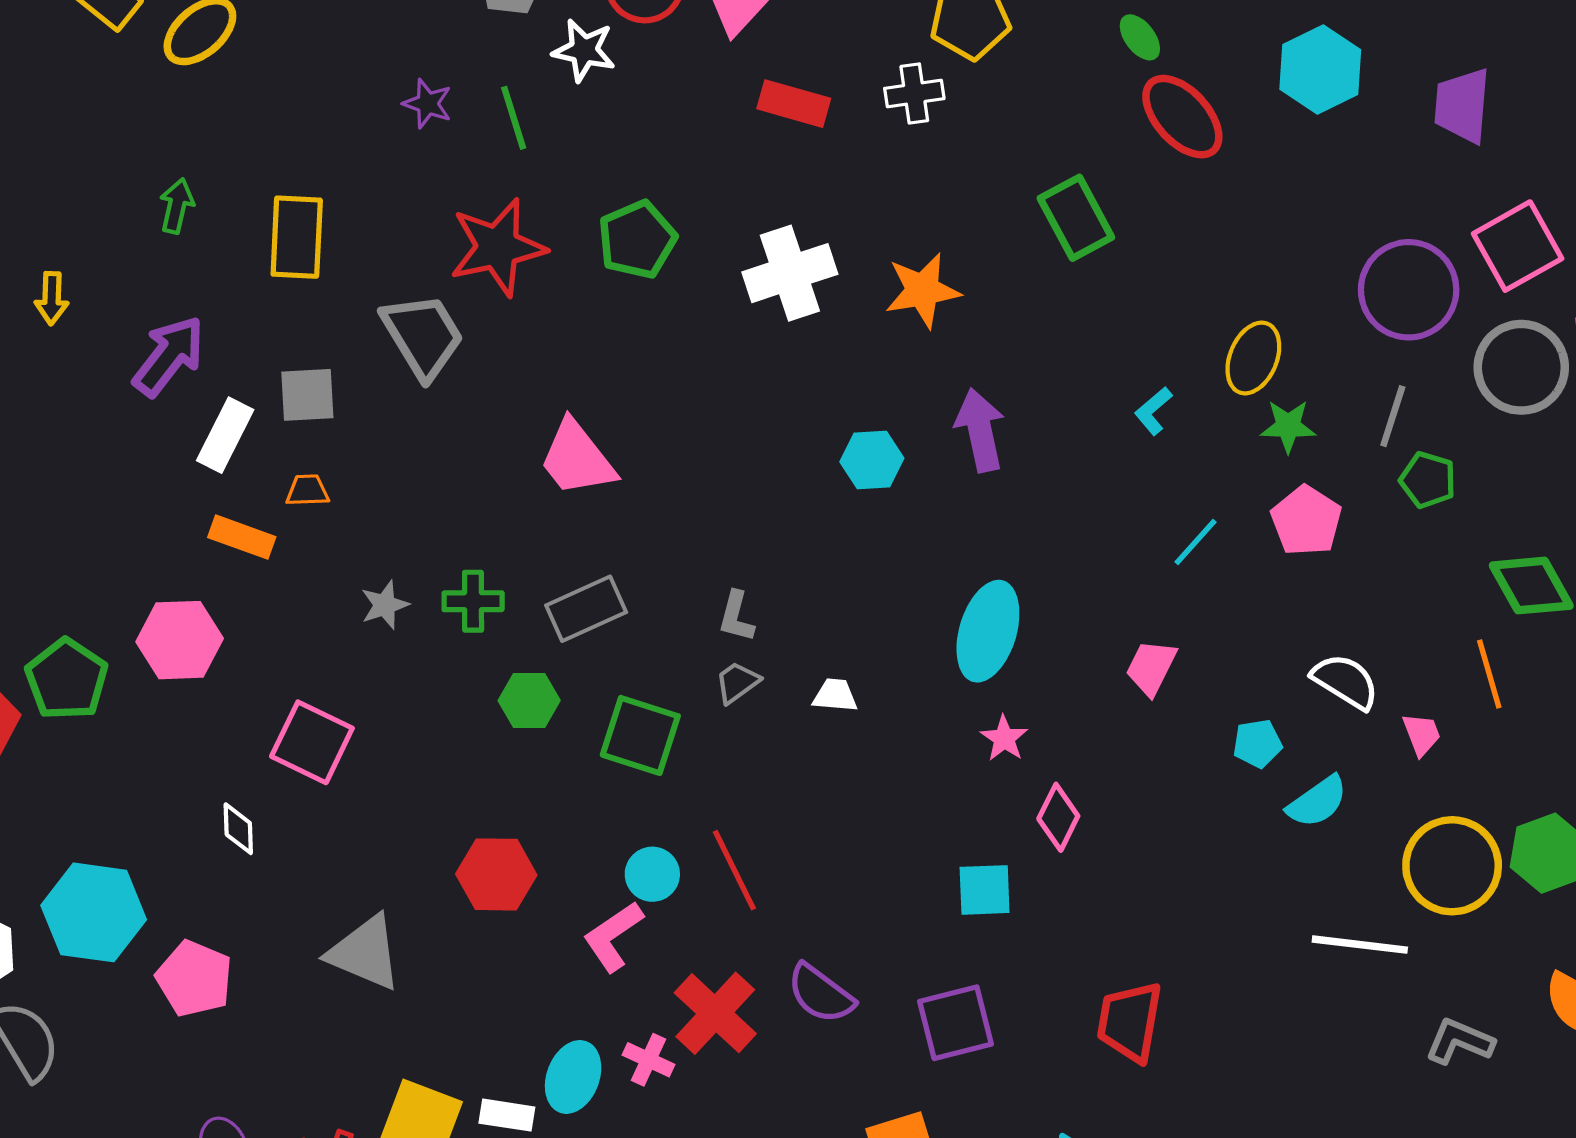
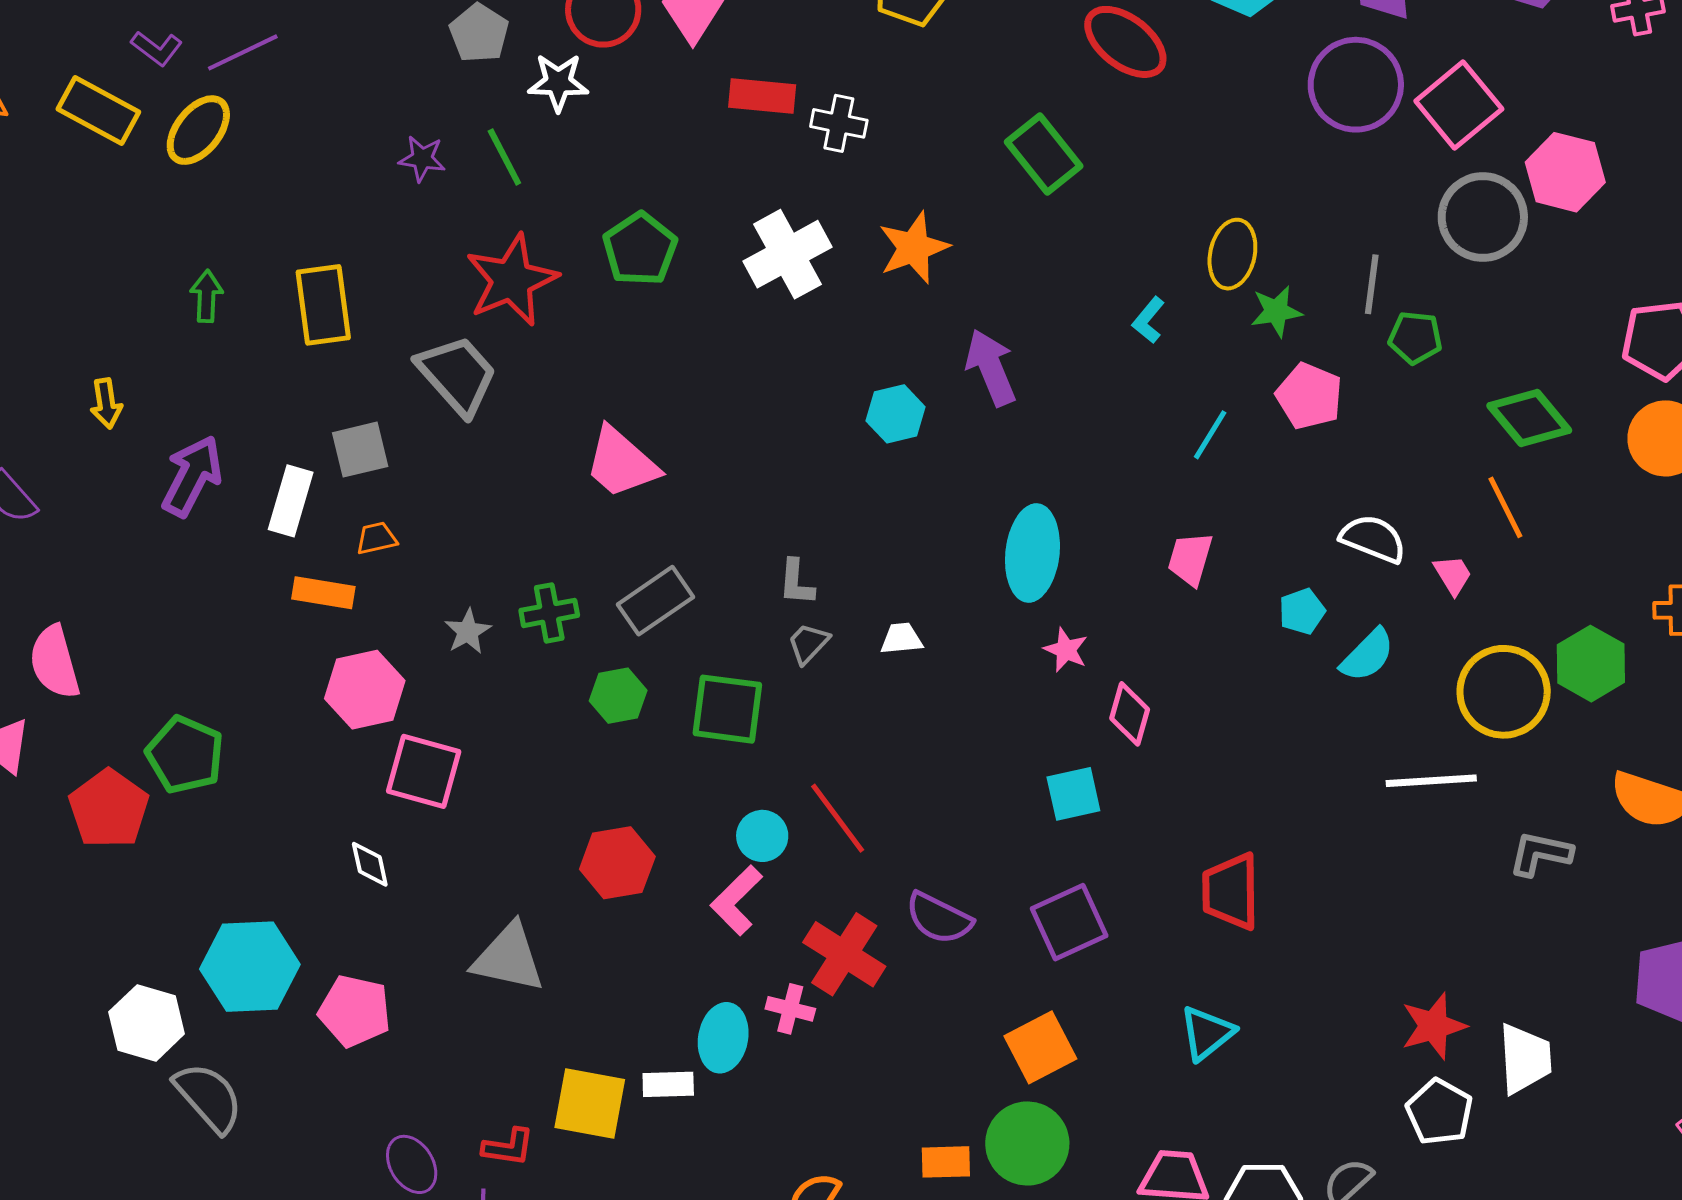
white cross: (914, 93) -> (839, 123), moved, turned 30
purple circle: (1409, 290) -> (1356, 85), moved
purple arrow: (169, 356) -> (192, 476), moved
pink hexagon: (180, 640) -> (365, 690), moved

